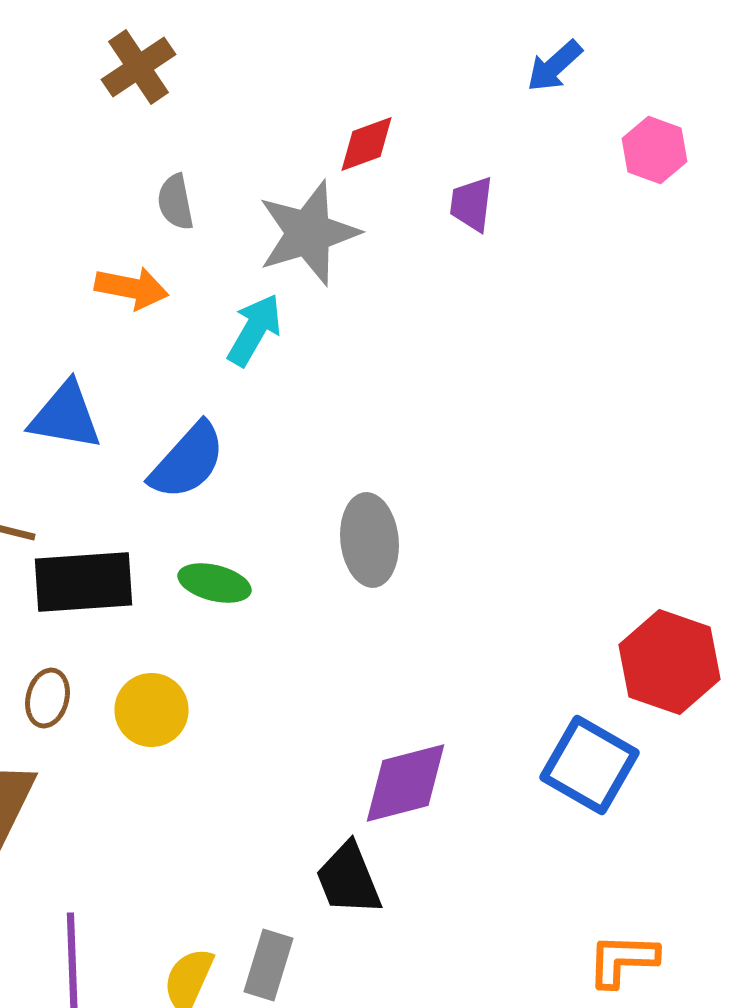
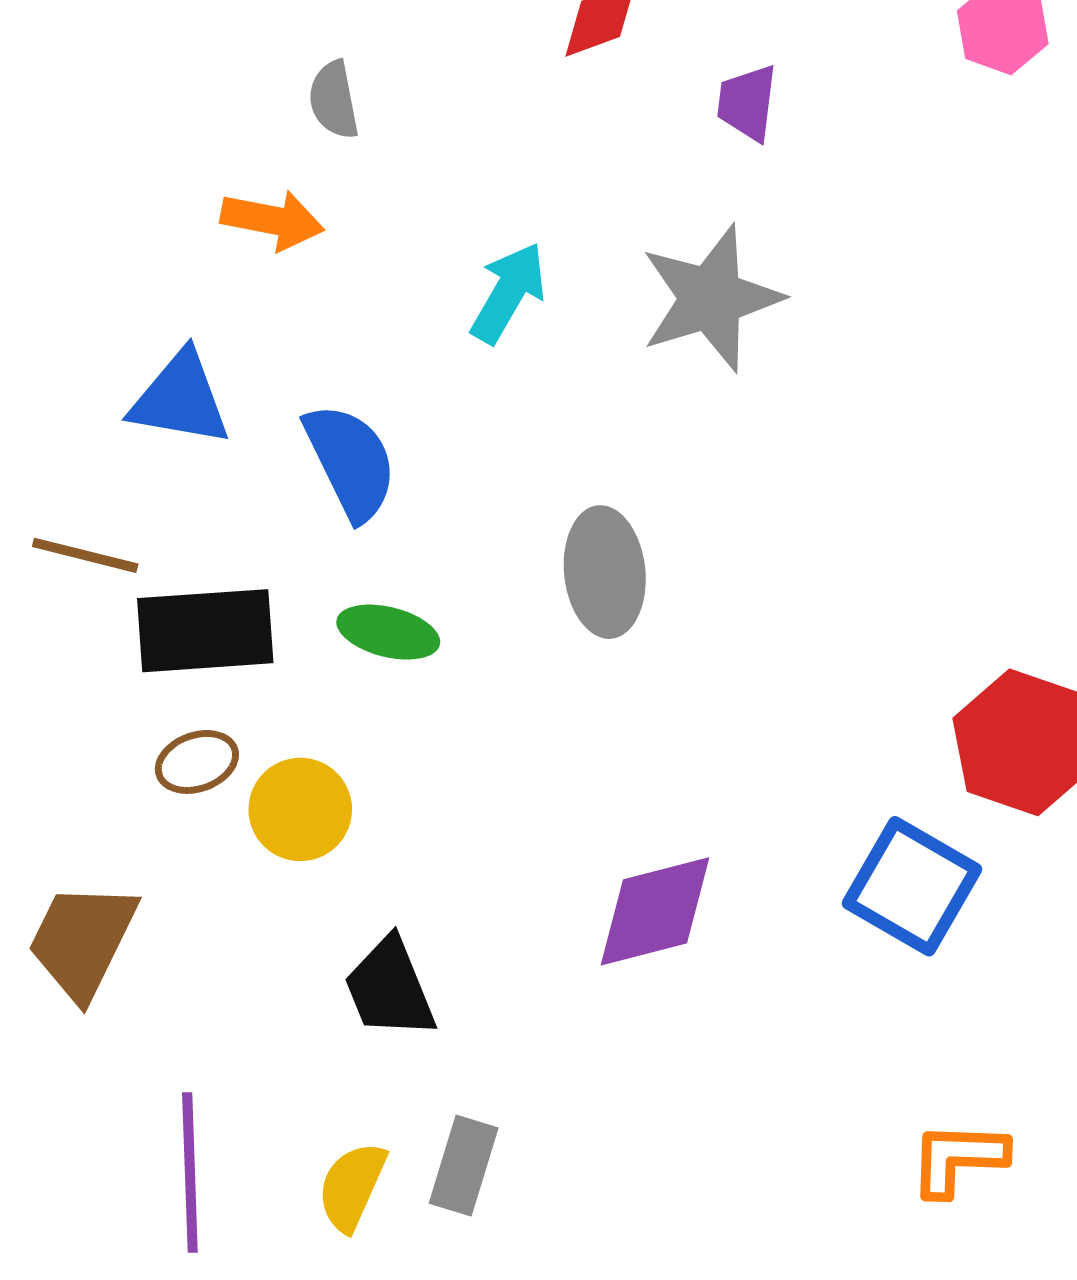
gray star: (308, 233) -> (711, 298), moved
cyan arrow: (254, 330) -> (508, 293), moved
blue semicircle: (188, 461) -> (351, 462), turned -68
brown ellipse: (48, 698) -> (197, 762), moved, turned 56
black trapezoid: (348, 879) -> (390, 988), moved

